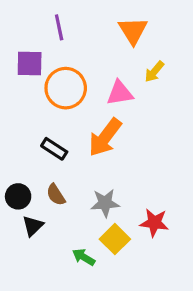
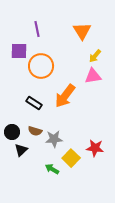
pink triangle: (120, 93) -> (93, 76), moved
brown semicircle: (56, 195) -> (35, 131), turned -40
gray star: (105, 203) -> (54, 139), moved

